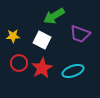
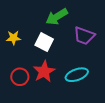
red circle: (19, 63) -> (20, 77), moved

